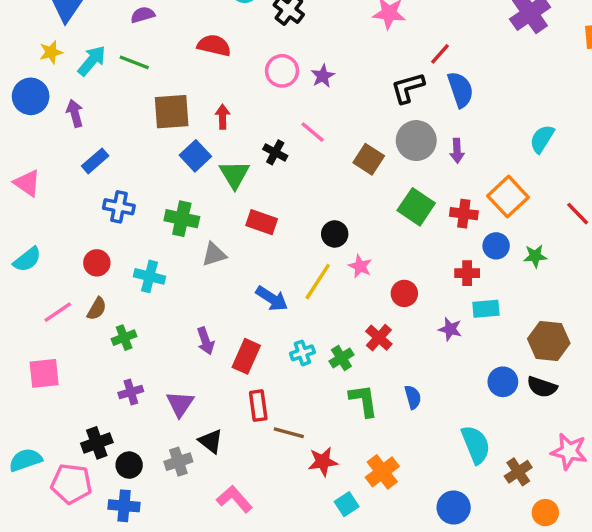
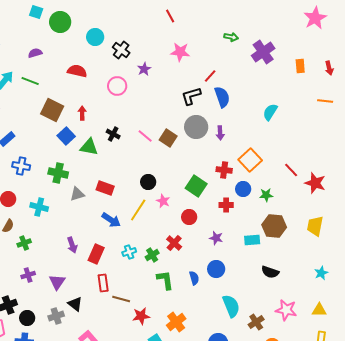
purple star: (323, 76) -> (144, 69), moved
brown square: (172, 112) -> (52, 110), turned 30
pink line: (313, 132) -> (145, 136), moved
cyan semicircle: (542, 139) -> (270, 112), moved
green triangle: (234, 175) -> (89, 147), turned -48
green square: (416, 207) -> (196, 186), moved
red rectangle: (262, 222) -> (105, 188), moved
cyan rectangle: (486, 309) -> (252, 240), moved
brown hexagon: (549, 341) -> (274, 226), moved
blue circle: (503, 382) -> (216, 269), moved

